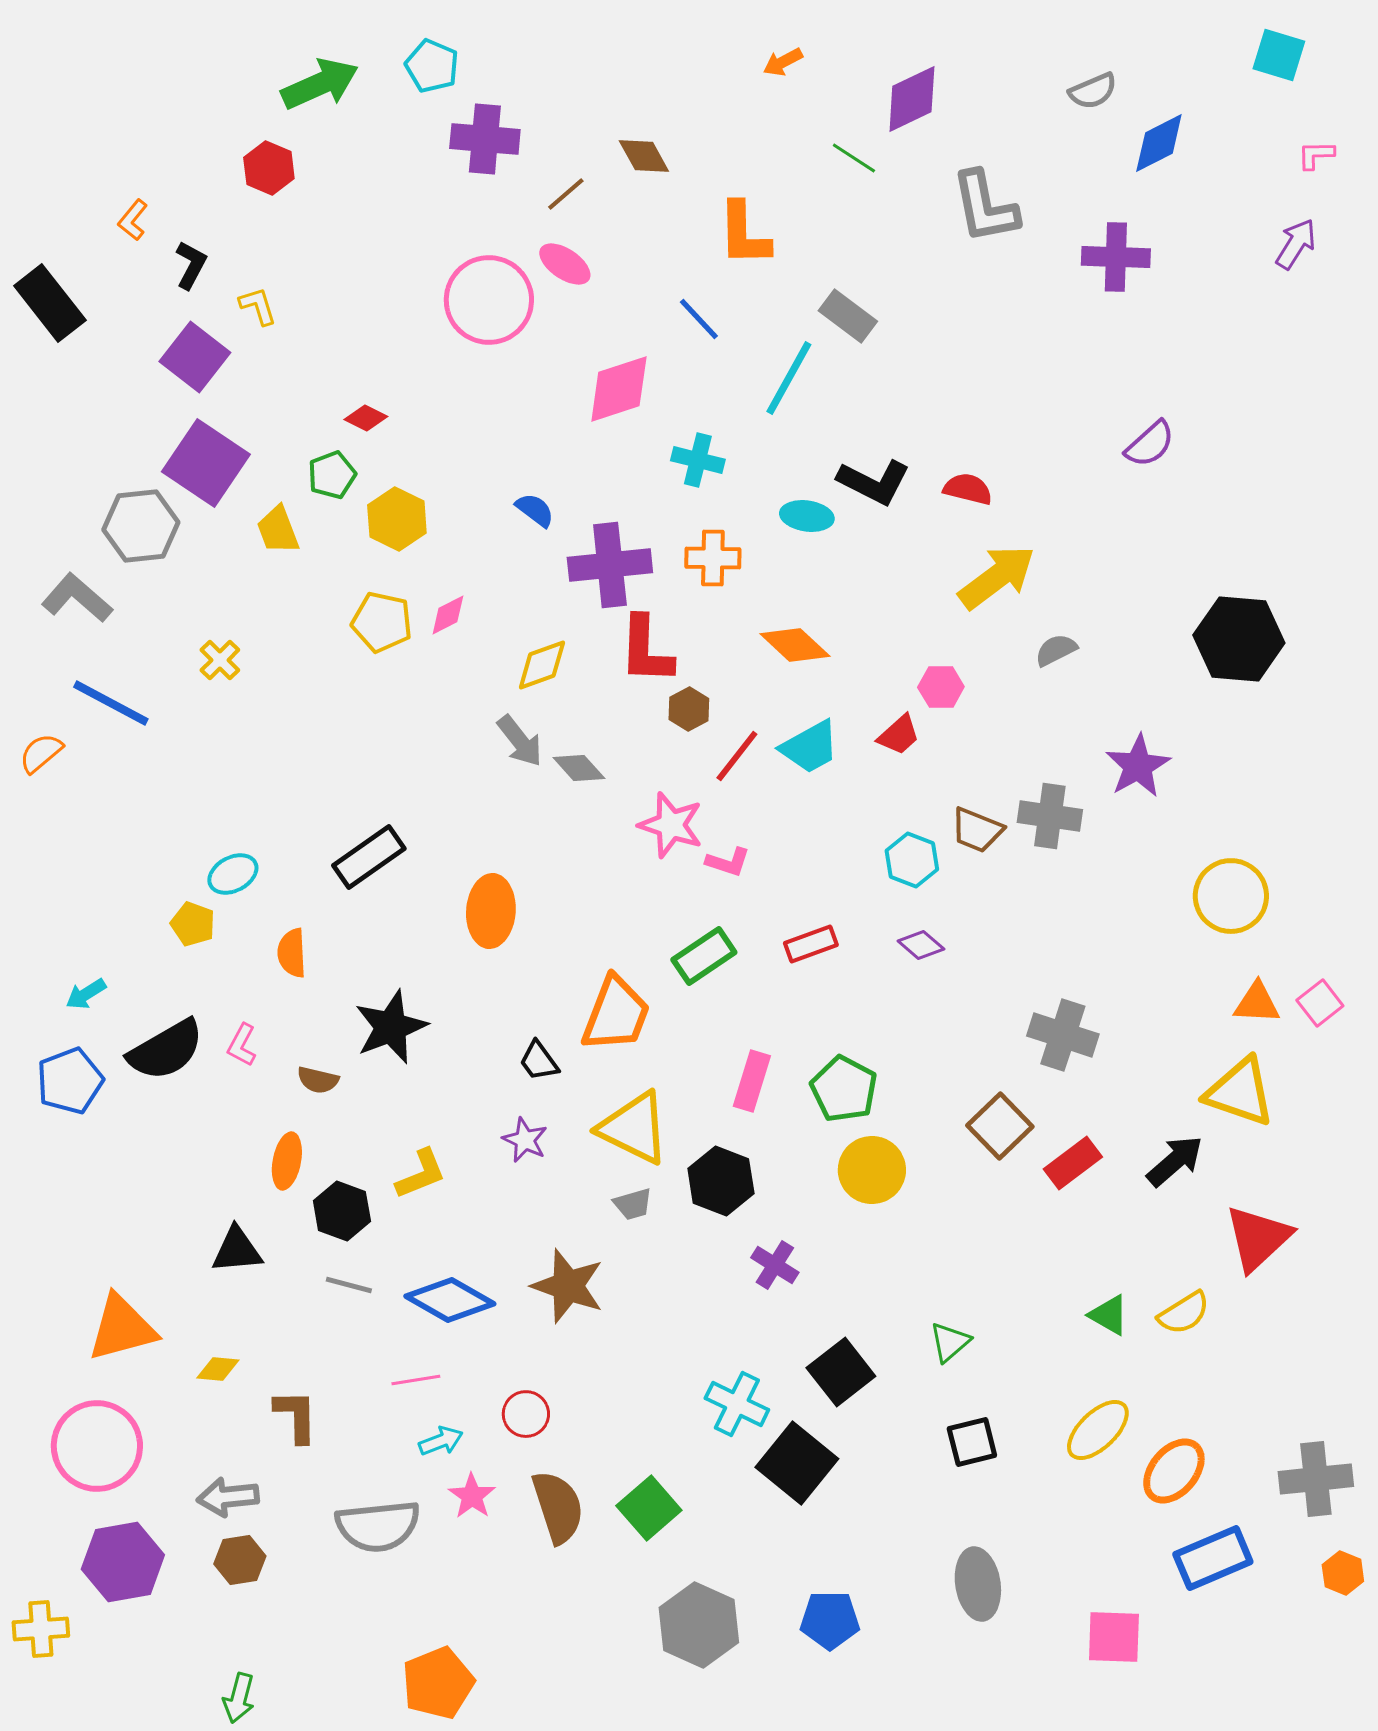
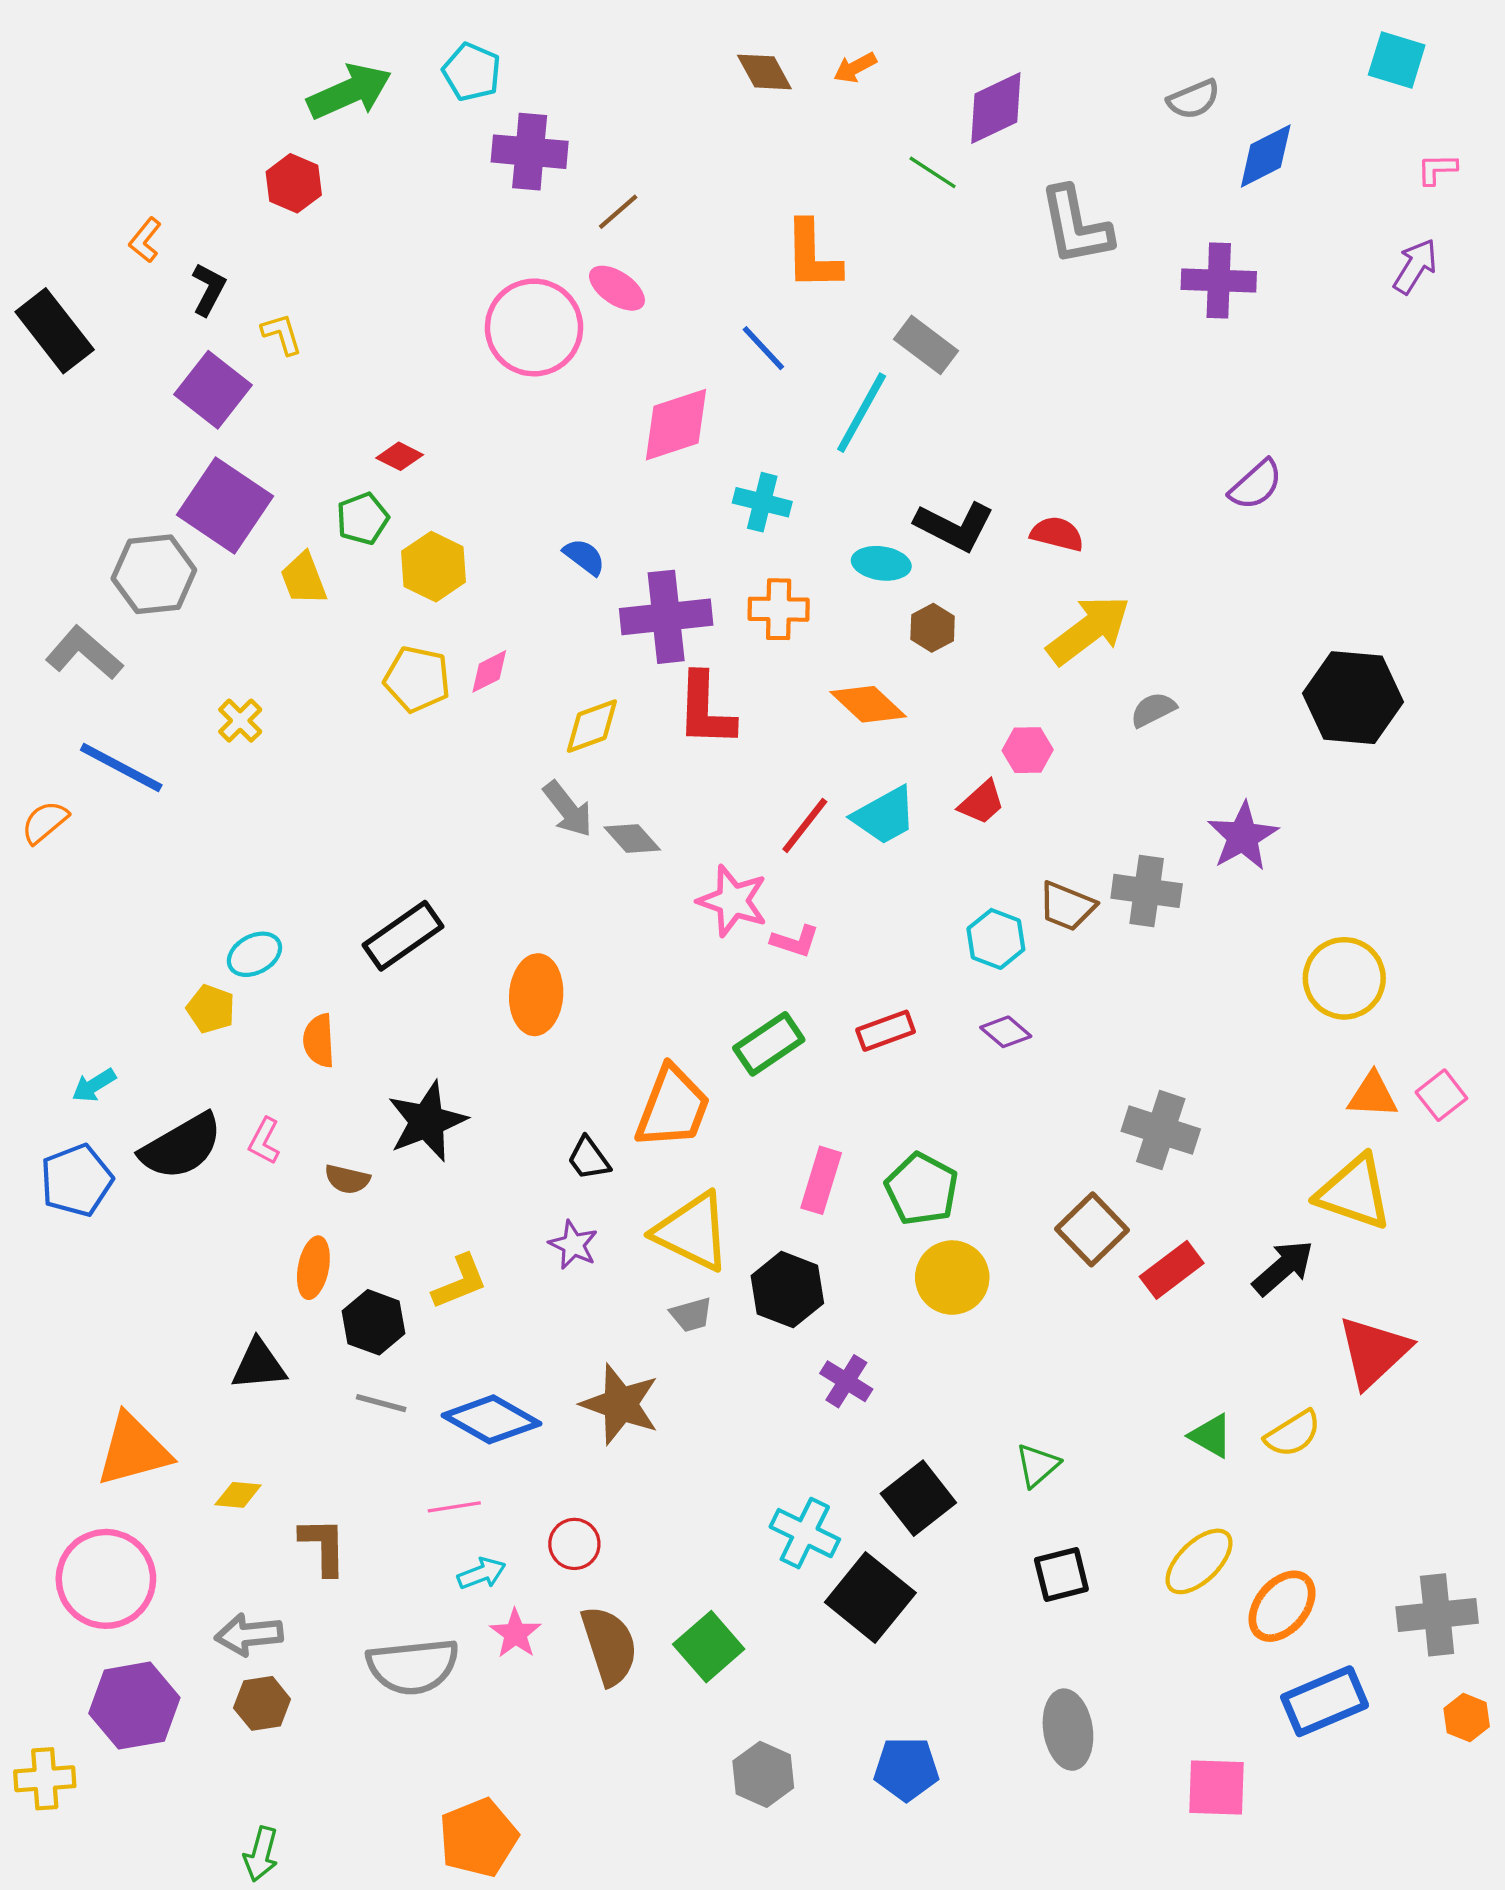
brown diamond: (644, 156) -> (764, 72), moved
brown hexagon: (689, 709) -> (933, 628), moved
gray hexagon: (699, 1625) -> (763, 1774), size x0.7

